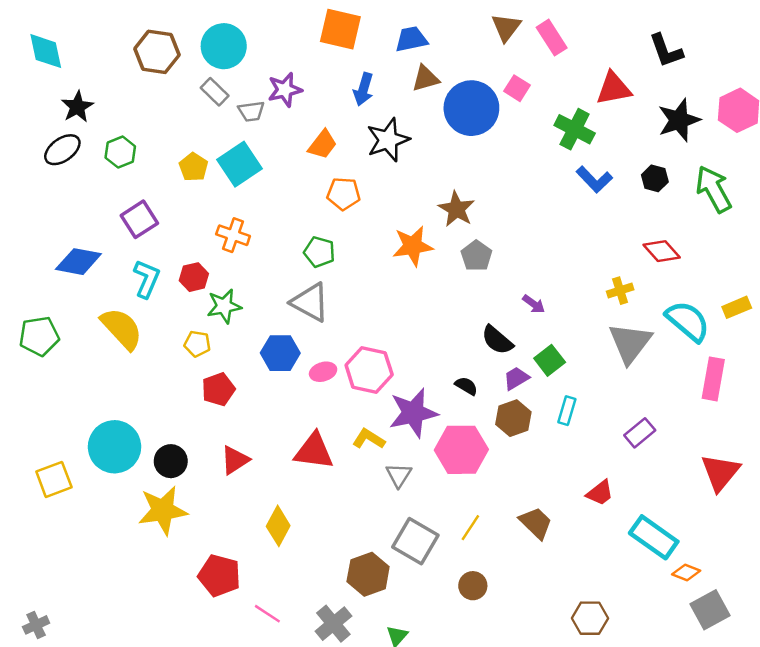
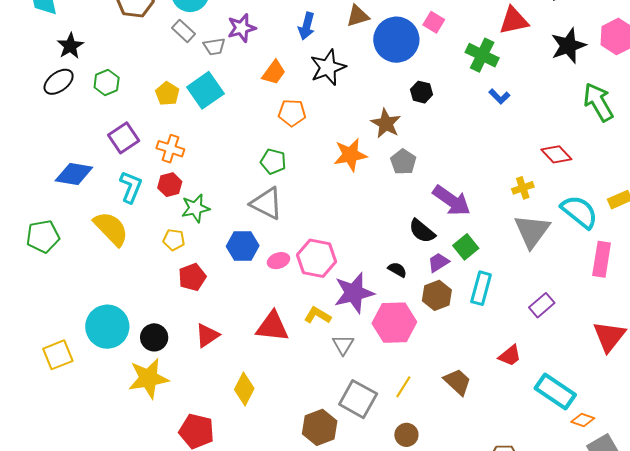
black hexagon: (655, 178) -> (421, 92), moved
blue L-shape: (594, 180) -> (499, 96), size x0.7
orange cross: (233, 235) -> (170, 149), moved
purple arrow: (534, 304) -> (452, 201), size x2.0
cyan rectangle: (567, 411) -> (481, 288), size x1.4

